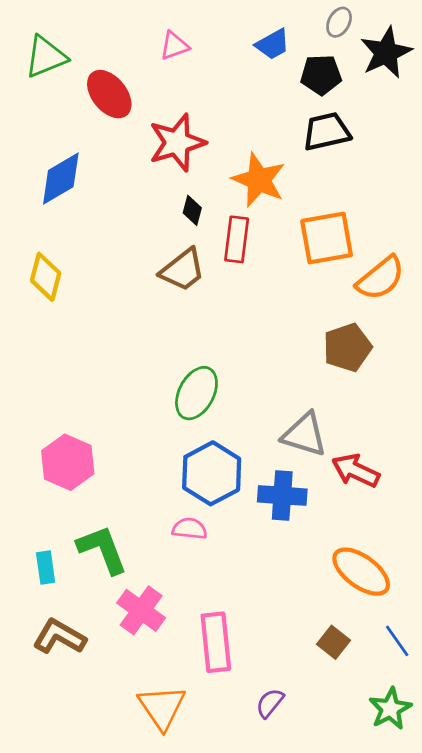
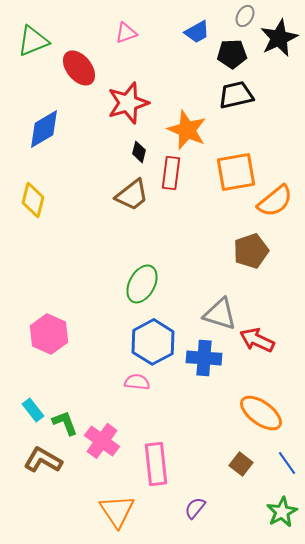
green L-shape: (102, 549) -> (65, 423), moved, size x0.7
cyan rectangle: (46, 567) -> (33, 410), turned -30

